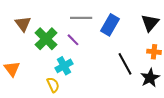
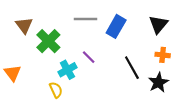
purple line: (73, 40) -> (89, 57), moved

